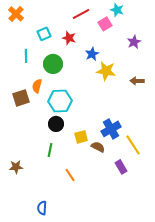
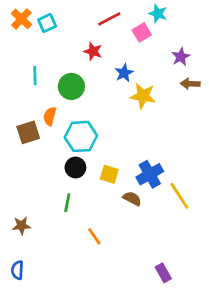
cyan square: (44, 34) -> (47, 23), moved
brown arrow: (137, 81) -> (190, 84), moved
yellow square: (81, 137) -> (109, 174), moved, turned 32
purple rectangle: (121, 167) -> (163, 273), moved
blue semicircle: (42, 208) -> (17, 270), moved

